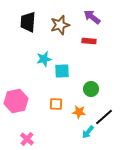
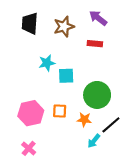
green circle: (91, 89) -> (97, 95), size x1.6
pink hexagon: (16, 101) -> (31, 113), moved

